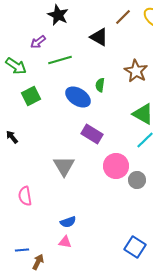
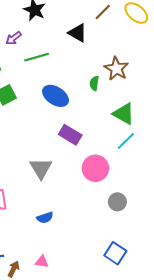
green semicircle: (100, 85) -> (94, 83), moved
gray circle: (137, 180) -> (117, 202), moved
blue semicircle: (68, 222) -> (45, 218), moved
pink triangle: (65, 242) -> (42, 262), moved

